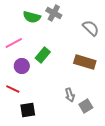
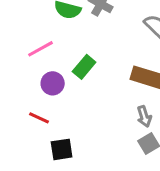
gray arrow: (70, 95) -> (144, 116), moved

